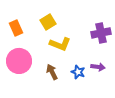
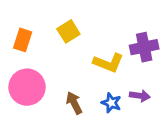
orange rectangle: (16, 28) -> (23, 40), turned 42
yellow L-shape: (60, 44) -> (108, 63), moved

